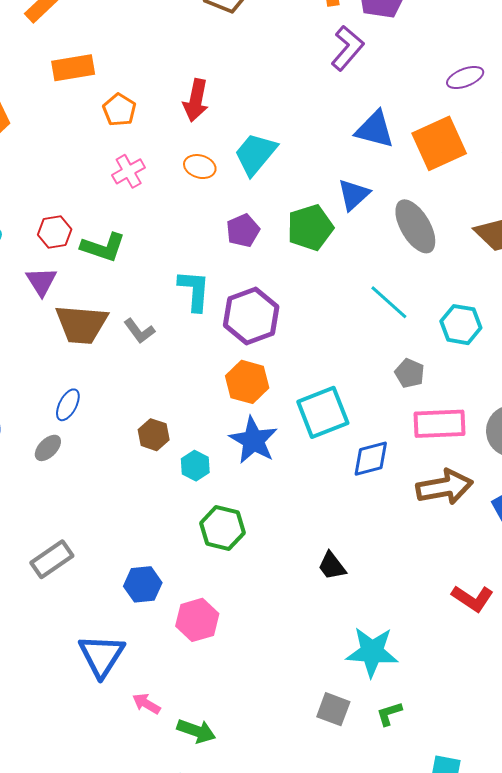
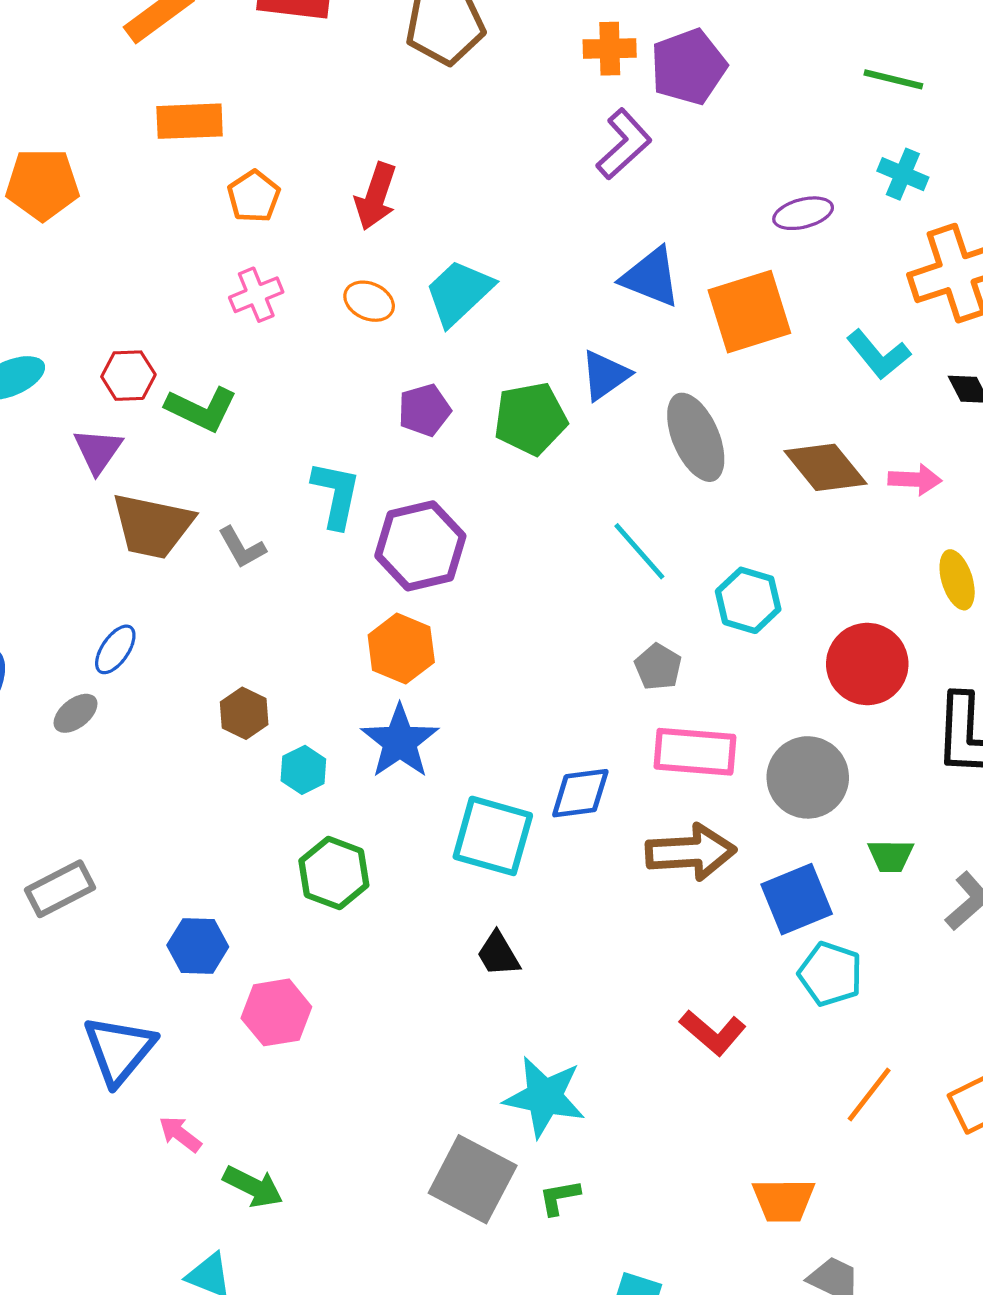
cyan square: (323, 412) -> (493, 836), moved, turned 30
gray square: (333, 709) -> (473, 1179), size x1.6

